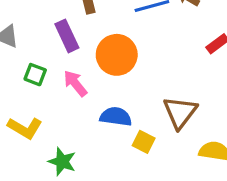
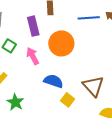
brown triangle: (180, 112) -> (93, 86), turned -30

